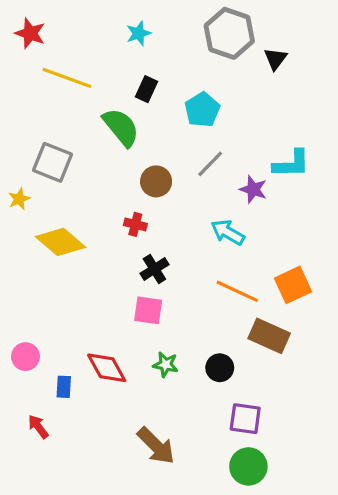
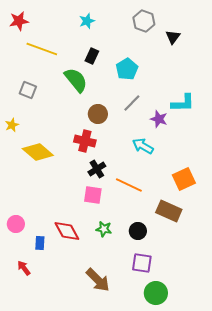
red star: (30, 33) -> (19, 21), turned -30
gray hexagon: (229, 33) -> (144, 21), size x0.7
gray square: (53, 162) -> (28, 90), moved, size x0.7
red cross: (135, 224) -> (85, 141), size x1.5
orange line: (237, 291) -> (129, 185), moved
purple square: (245, 419) -> (142, 263), moved

